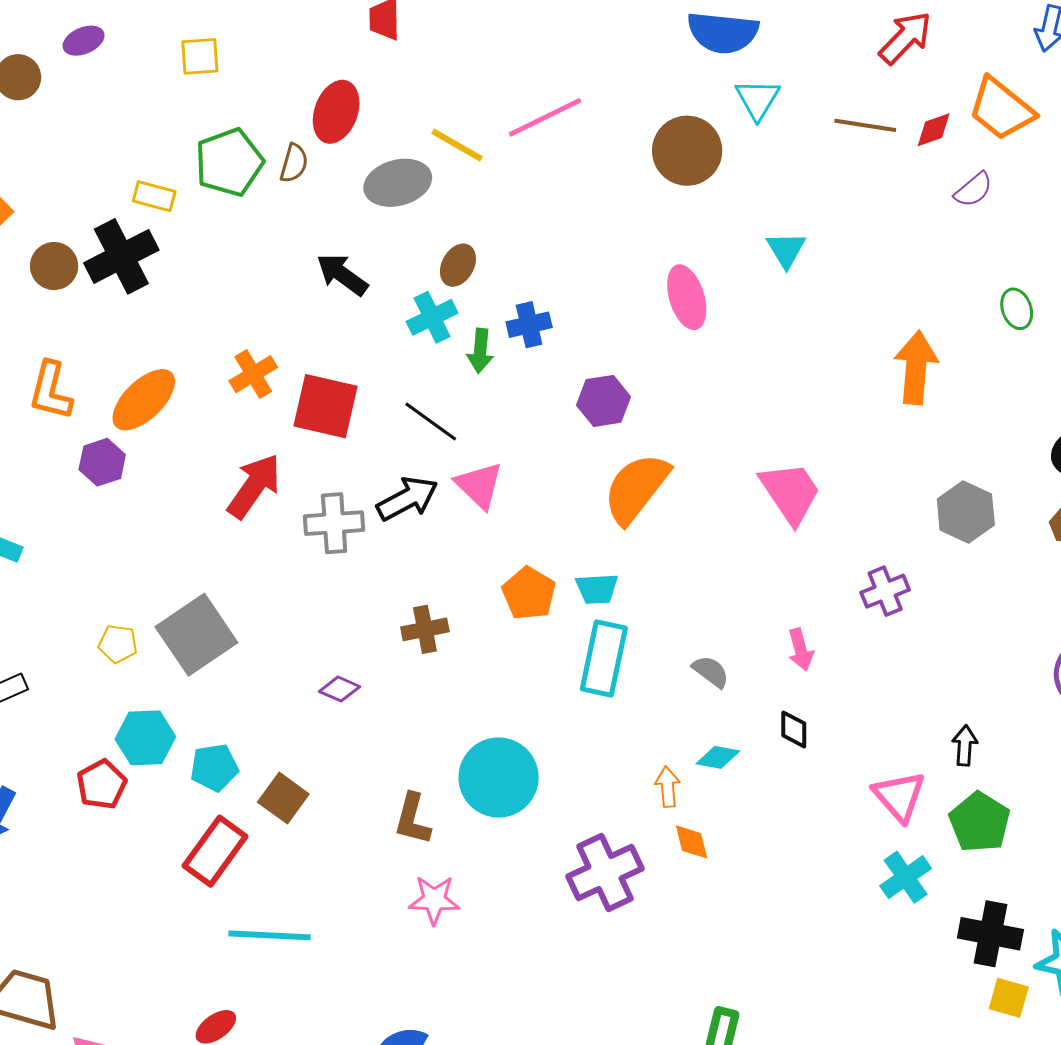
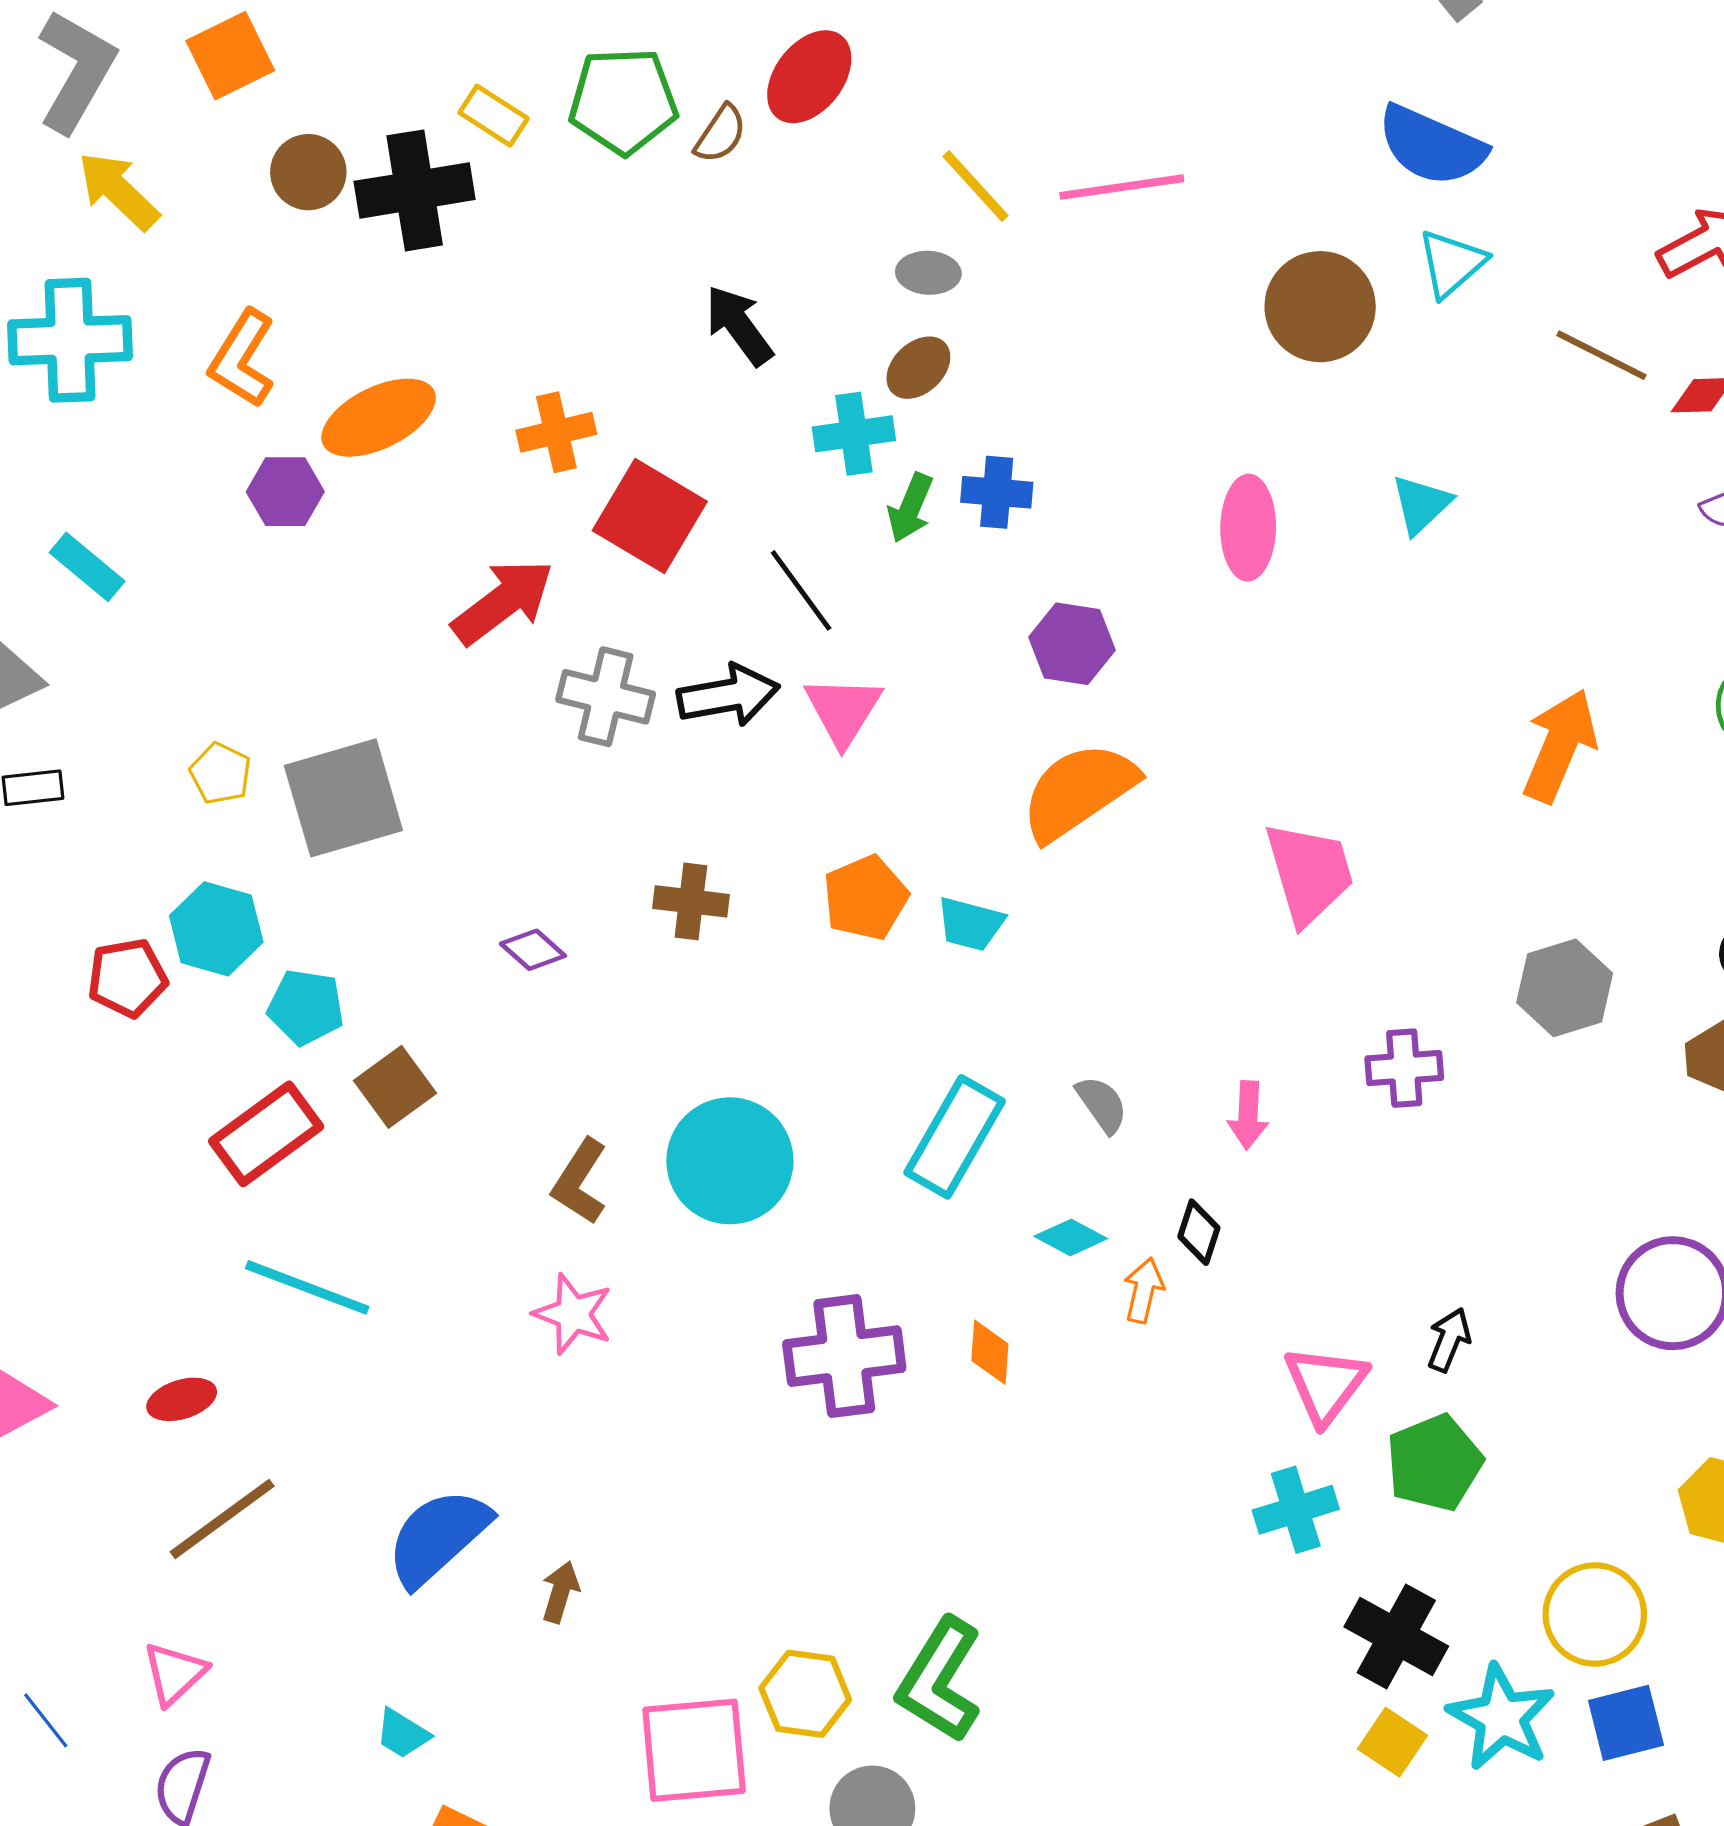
gray ellipse: (398, 183) -> (928, 273), moved, size x0.6
cyan rectangle: (604, 658) -> (955, 1137), moved
orange arrow: (668, 787) -> (1144, 1290), moved

